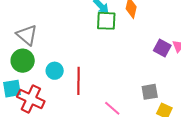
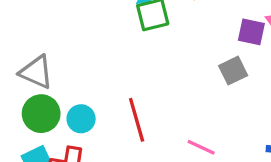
cyan circle: (55, 71) -> (81, 119), moved
gray square: (150, 92) -> (233, 71), moved

